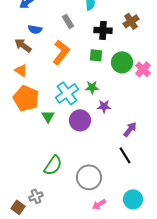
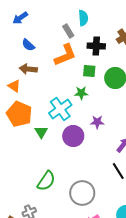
gray rectangle: (68, 21) -> (68, 31), moved
blue semicircle: (35, 29) -> (28, 45), turned 32
brown arrow: (23, 45) -> (28, 69), moved, turned -30
orange L-shape: (61, 52) -> (65, 55), moved, turned 30
green star: (92, 87) -> (81, 93), moved

